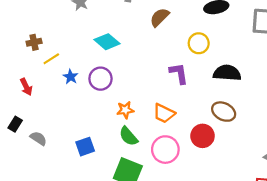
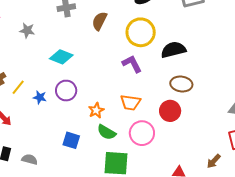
yellow circle: (199, 43) -> (141, 32), size x1.5
blue square: (85, 147) -> (71, 140), moved, turned -36

